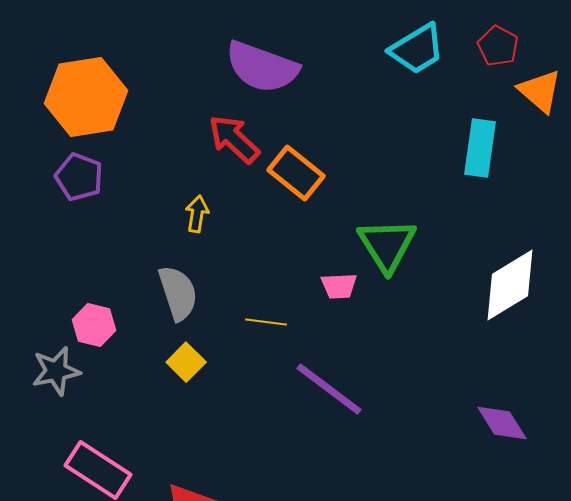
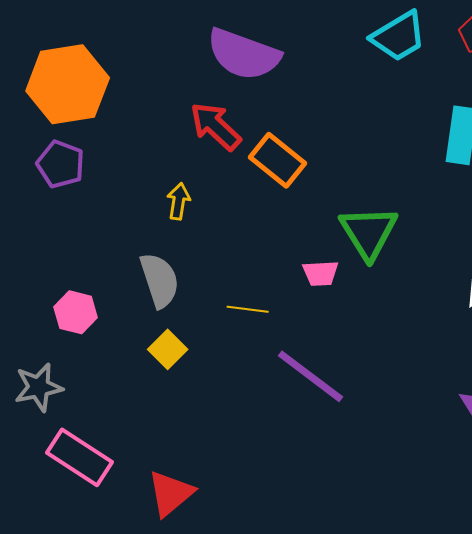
gray star: (56, 371) -> (39, 387), moved

